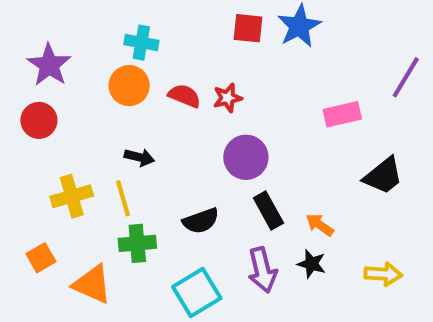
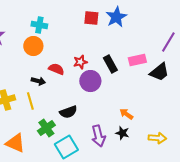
red semicircle: (184, 96) -> (56, 69), moved
red star: (227, 98) -> (80, 62), moved
black trapezoid: (383, 176) -> (159, 72), moved
black rectangle: (268, 211) -> (110, 64), moved
green cross: (137, 243) -> (46, 128), moved, turned -30

